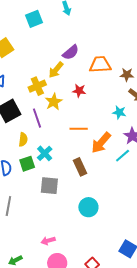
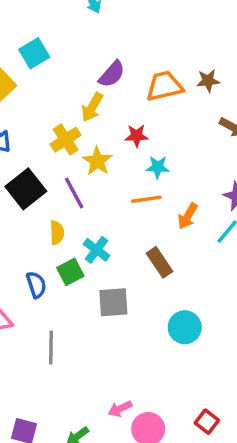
cyan square: (34, 19) -> (34, 53), moved
brown star: (127, 75) -> (208, 81), moved
cyan star: (119, 112) -> (158, 167), moved
orange arrow: (101, 143) -> (188, 216), size x0.7
pink arrow: (48, 241) -> (120, 409), moved

